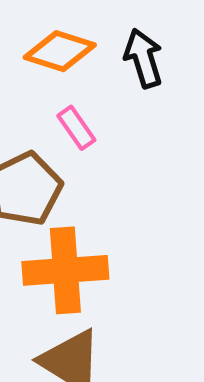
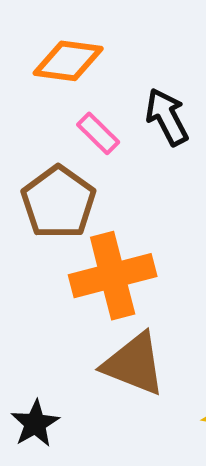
black arrow: (143, 58) -> (167, 117), moved

